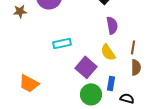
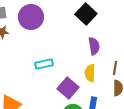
yellow semicircle: (108, 52) -> (90, 73), turned 36

